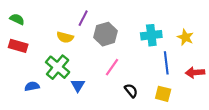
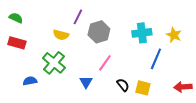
blue line: (166, 63) -> (156, 59), turned 30
red arrow: (195, 72) -> (183, 87), moved
blue triangle: (78, 85) -> (86, 82), moved
yellow square: (163, 94) -> (143, 88), moved

